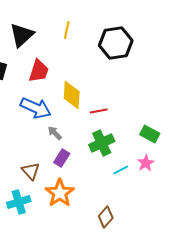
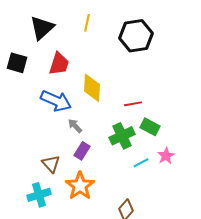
red line: (99, 111) -> (133, 104), moved
green rectangle: (150, 134) -> (150, 127), moved

